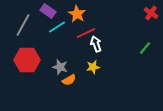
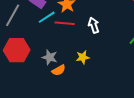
red line: (86, 33) -> (65, 23), moved, turned 30
white arrow: (96, 44) -> (94, 25), moved

